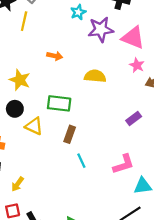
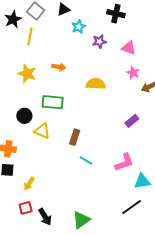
purple star: (101, 29) -> (99, 42), size x0.6
pink triangle: (133, 38) -> (129, 48), size x0.7
yellow star: (20, 80) -> (27, 74), moved
green rectangle: (59, 103) -> (53, 102), moved
cyan line: (81, 161) -> (86, 160), turned -32

